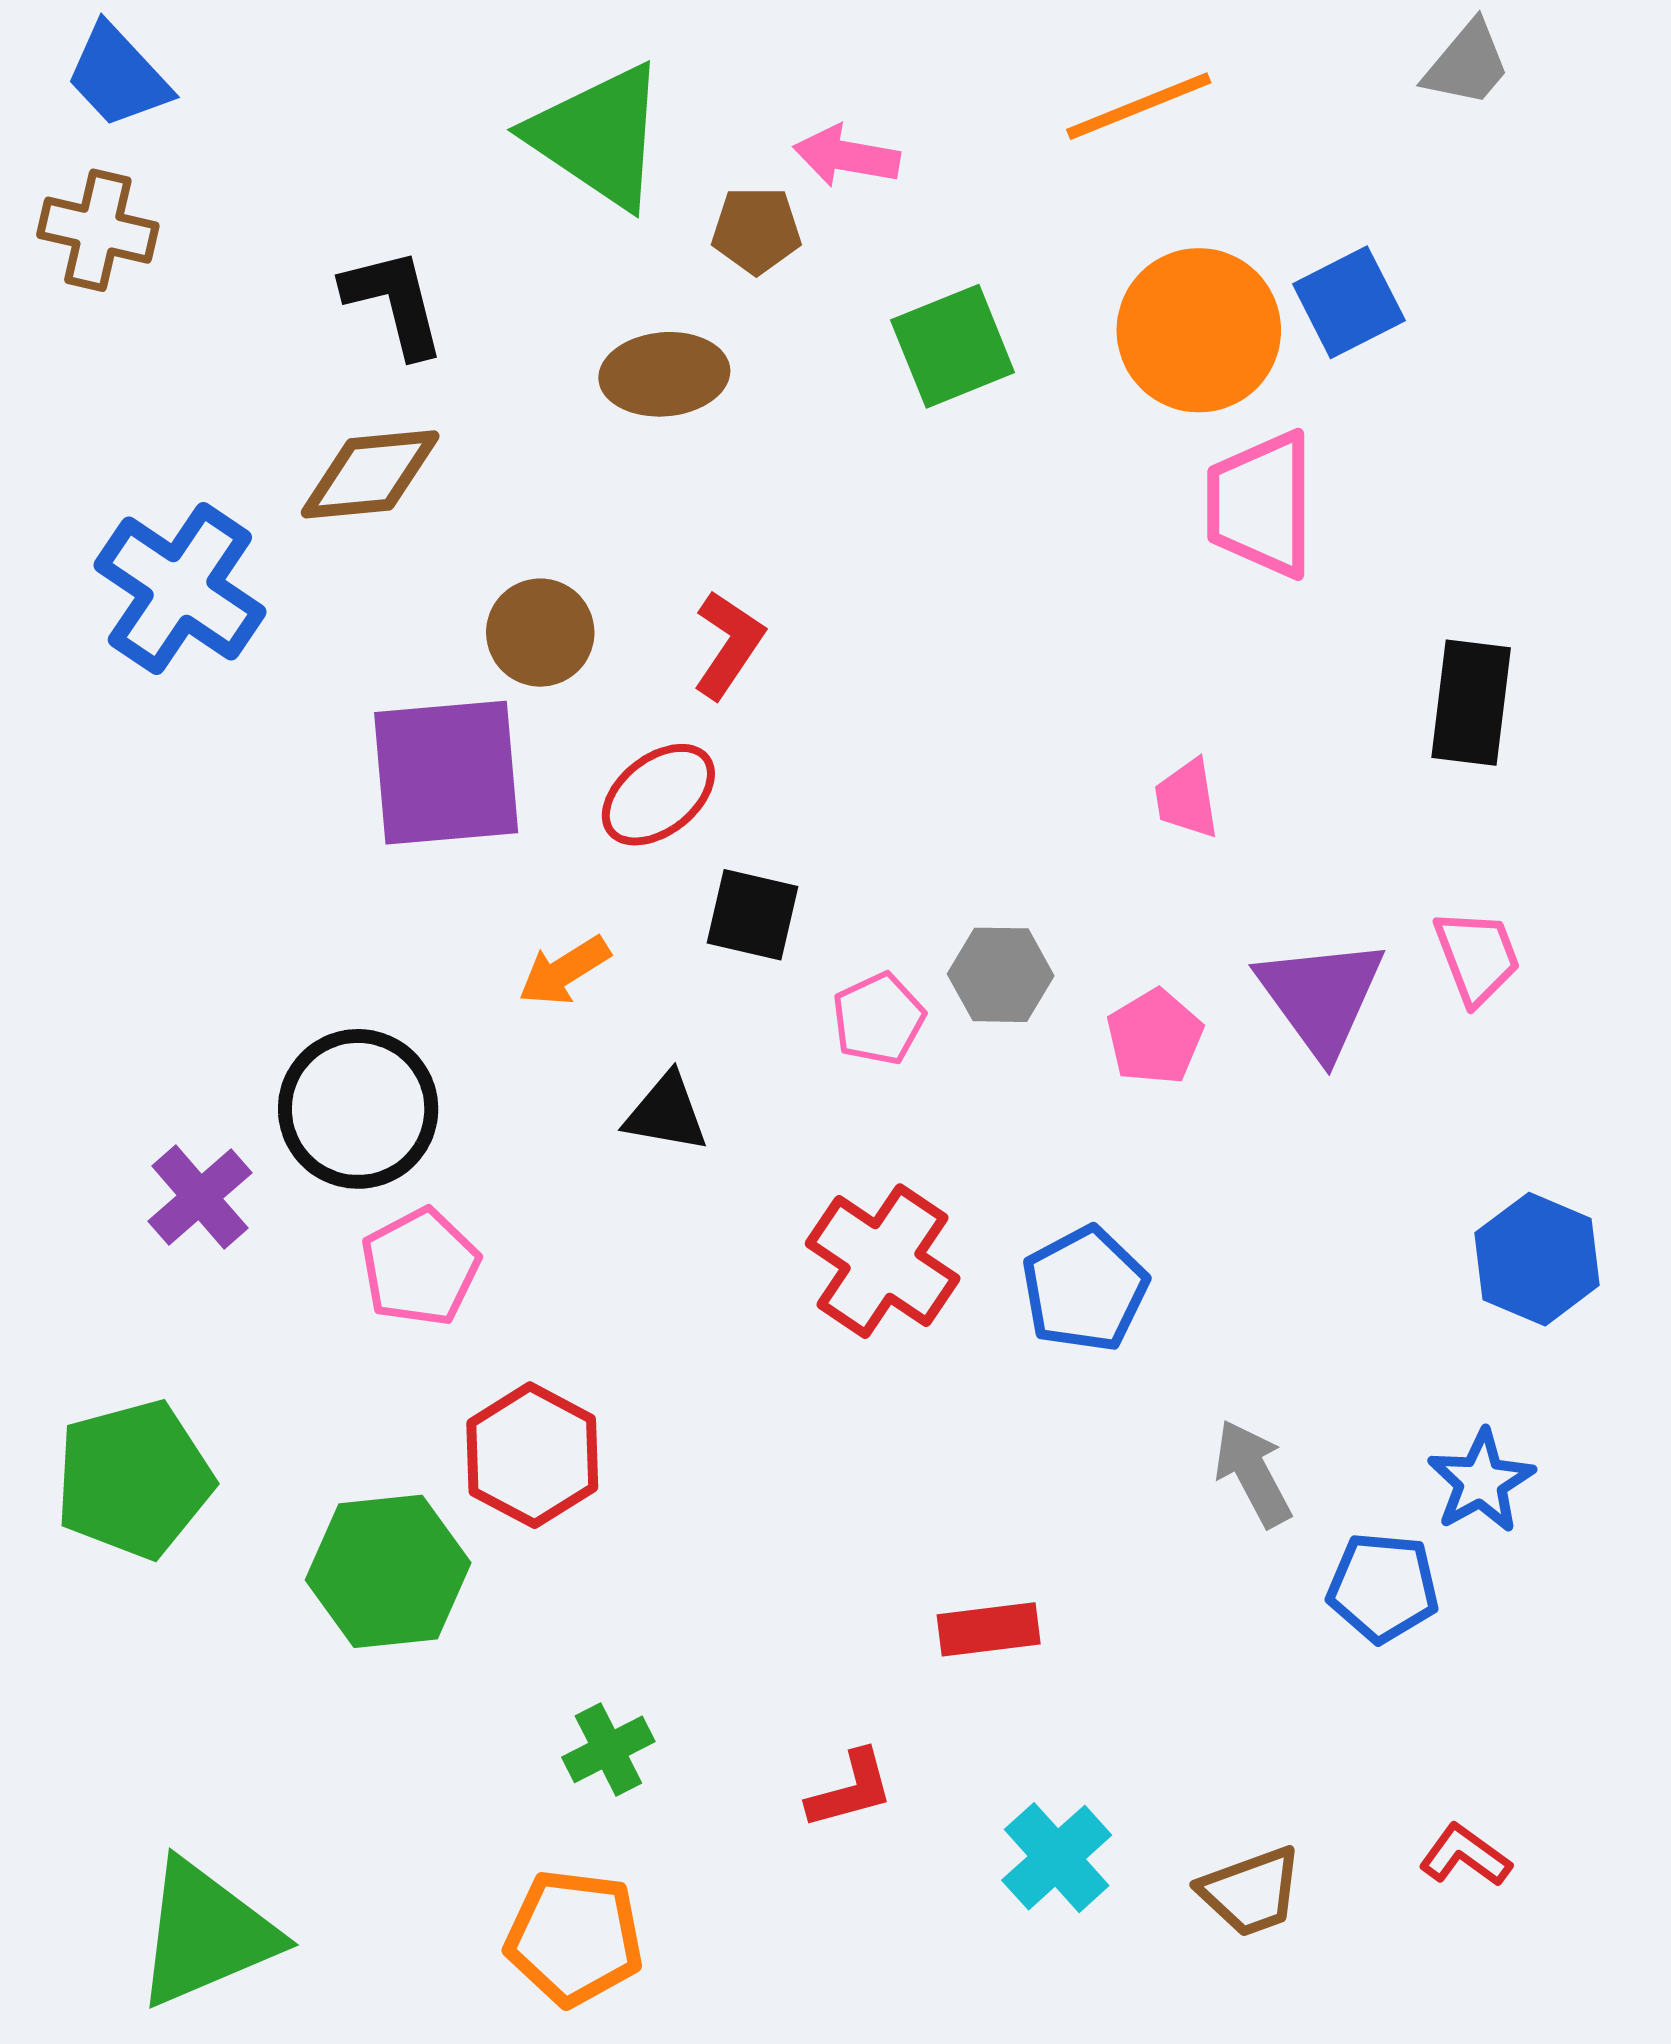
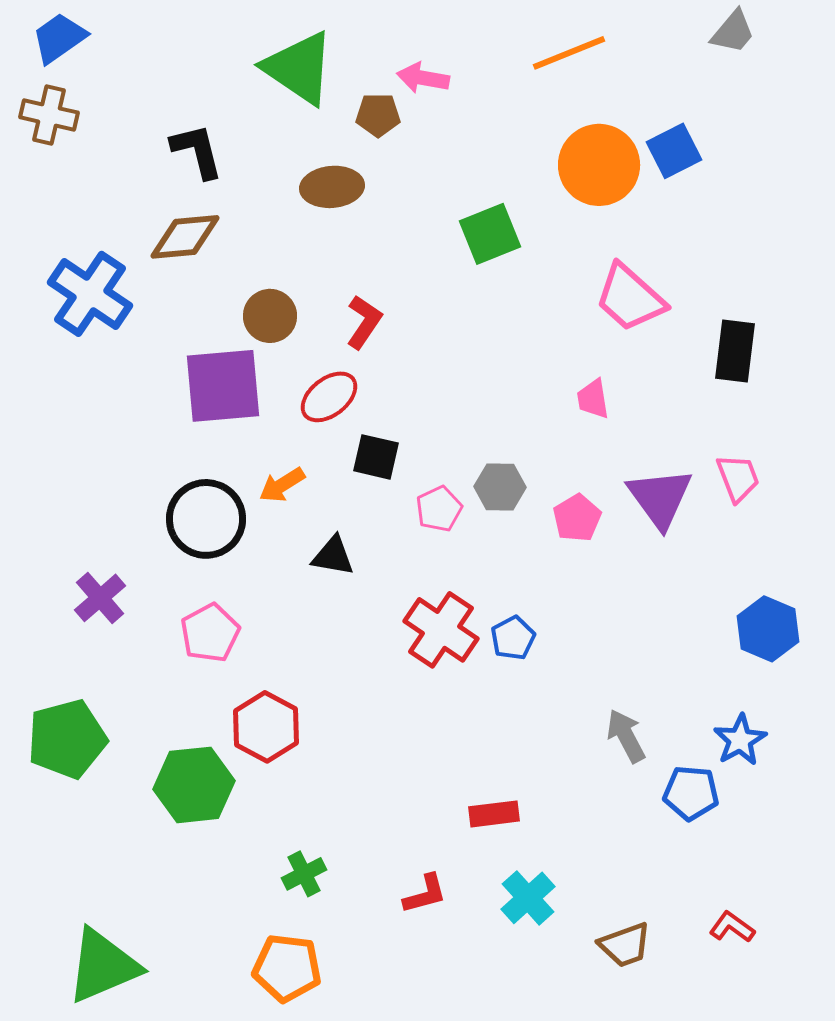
blue trapezoid: (118, 76) -> (59, 38), turned 98
green square: (953, 346) -> (490, 234), moved
pink trapezoid: (1261, 504) -> (630, 298), moved, turned -48
black circle: (358, 1109) -> (206, 519), moved
blue pentagon: (1085, 1289) -> (513, 638), moved, size x0.7
cyan cross: (1057, 1858) -> (528, 898), moved

